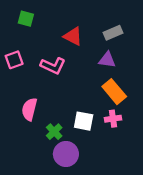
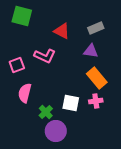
green square: (26, 19) -> (22, 16), size x1.5
pink square: (14, 60) -> (17, 65), moved

